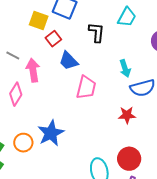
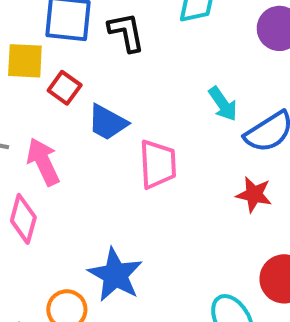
black L-shape: (97, 32) -> (126, 32), moved
red star: (127, 115) -> (254, 194), turned 30

